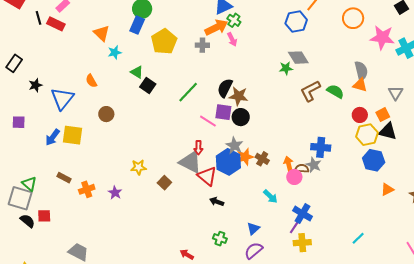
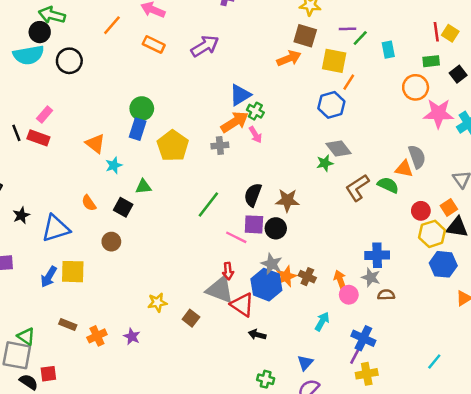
orange circle: (353, 18) -> (416, 87), moved
green triangle: (137, 72) -> (143, 187), turned -32
orange triangle: (360, 85) -> (404, 169), moved
black square: (148, 86) -> (123, 207), moved
brown star: (238, 96) -> (287, 200), moved
blue triangle: (62, 99) -> (56, 228), turned 40
brown semicircle: (302, 169) -> (386, 295), moved
cyan arrow: (270, 196) -> (322, 321), turned -98

